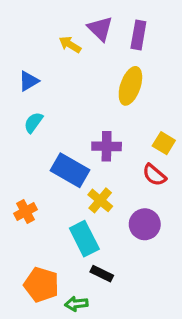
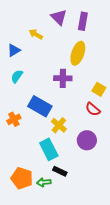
yellow arrow: (70, 45) -> (36, 34), moved
purple cross: (107, 146) -> (63, 78), moved
orange cross: (25, 212) -> (14, 119), moved
green arrow: (76, 304) -> (44, 182), moved

